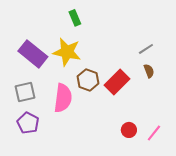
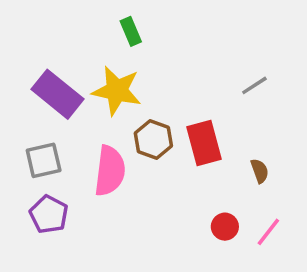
brown semicircle: (149, 71) -> (260, 171), moved
red rectangle: (117, 82) -> (204, 143), turned -60

